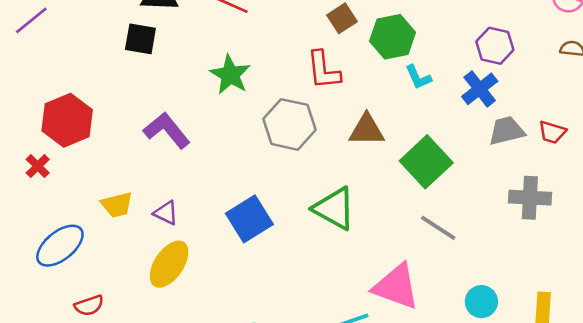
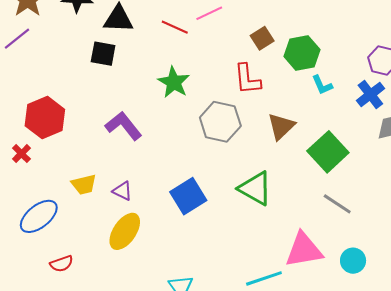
brown triangle: (367, 130) -> (281, 126), turned -44
pink triangle: (396, 287) -> (304, 250), turned -30
cyan circle: (481, 302) -> (353, 261), moved

